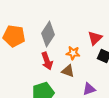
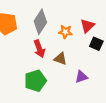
orange star: (73, 53) -> (65, 32), moved

